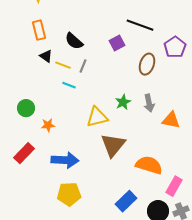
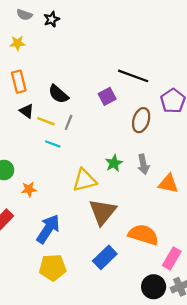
blue arrow: (65, 160) -> (48, 229), turned -60
blue rectangle: (126, 201) -> (105, 257), moved

